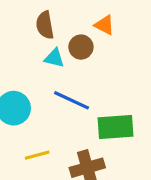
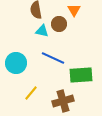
orange triangle: (104, 25) -> (74, 10), turned 32
yellow line: (37, 155) -> (31, 93), turned -35

